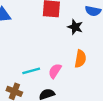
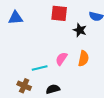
pink semicircle: (55, 71) -> (61, 59), moved

